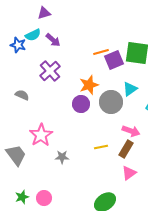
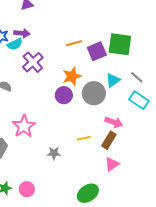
cyan semicircle: (33, 35) -> (15, 44), moved
purple arrow: (53, 40) -> (22, 33), moved, turned -35
orange line: (101, 52) -> (74, 43), moved
gray star: (62, 157) -> (54, 153), moved

